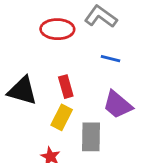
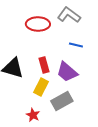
purple trapezoid: (118, 105) -> (67, 72), moved
gray rectangle: (91, 137) -> (62, 101), turned 60

